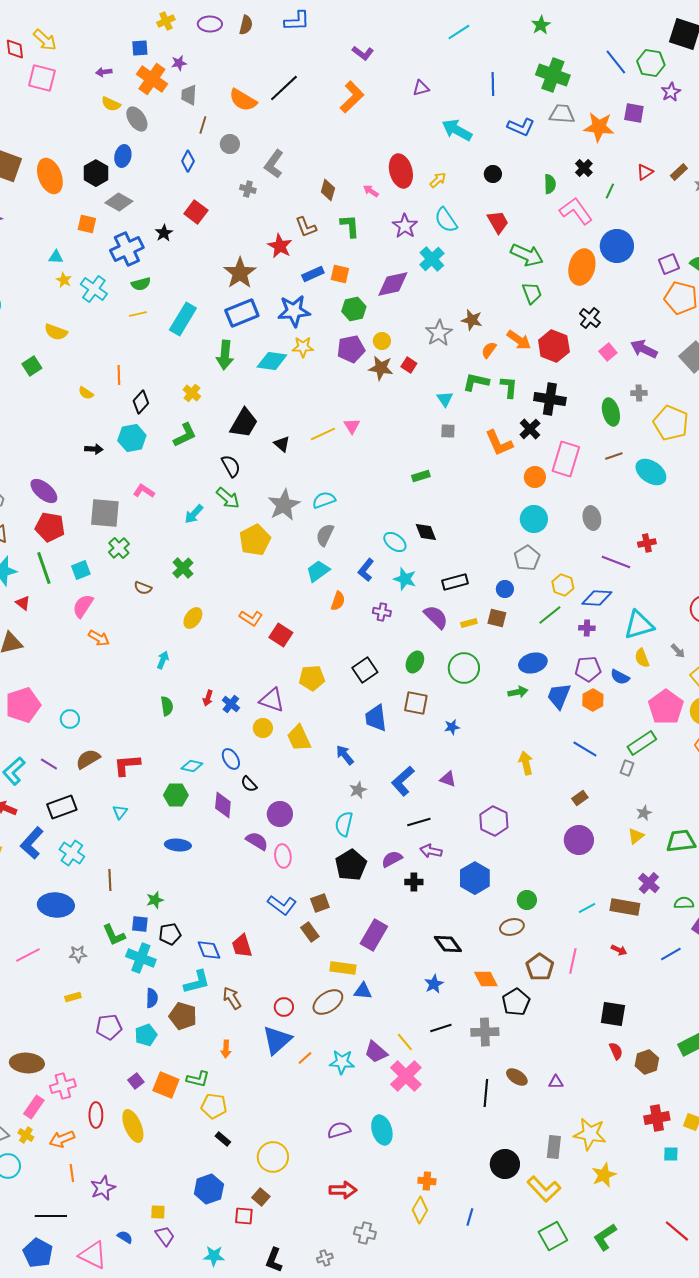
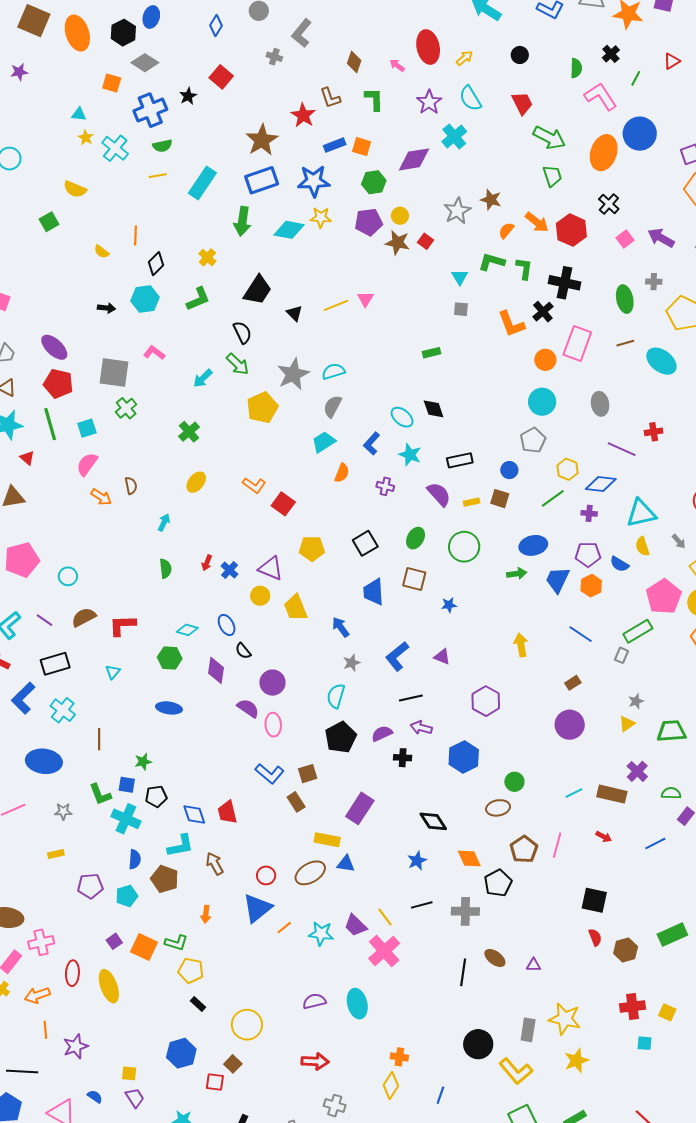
brown semicircle: (143, 588) -> (131, 486), moved, turned -126

